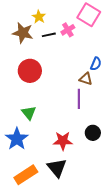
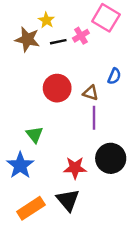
red circle: (30, 71) -> (57, 88), moved
brown triangle: (86, 79) -> (90, 93), moved
black circle: (93, 133) -> (111, 158), size x1.6

